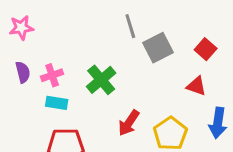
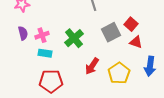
gray square: (158, 48) -> (111, 32), moved
red square: (206, 49) -> (131, 24), moved

